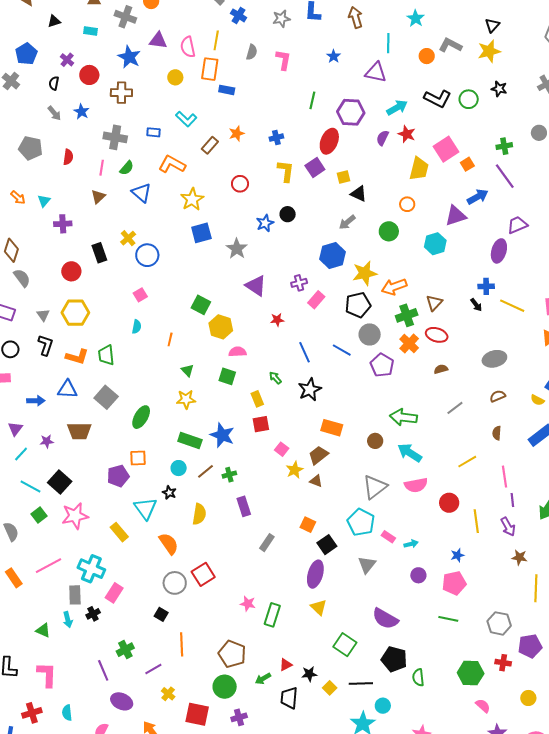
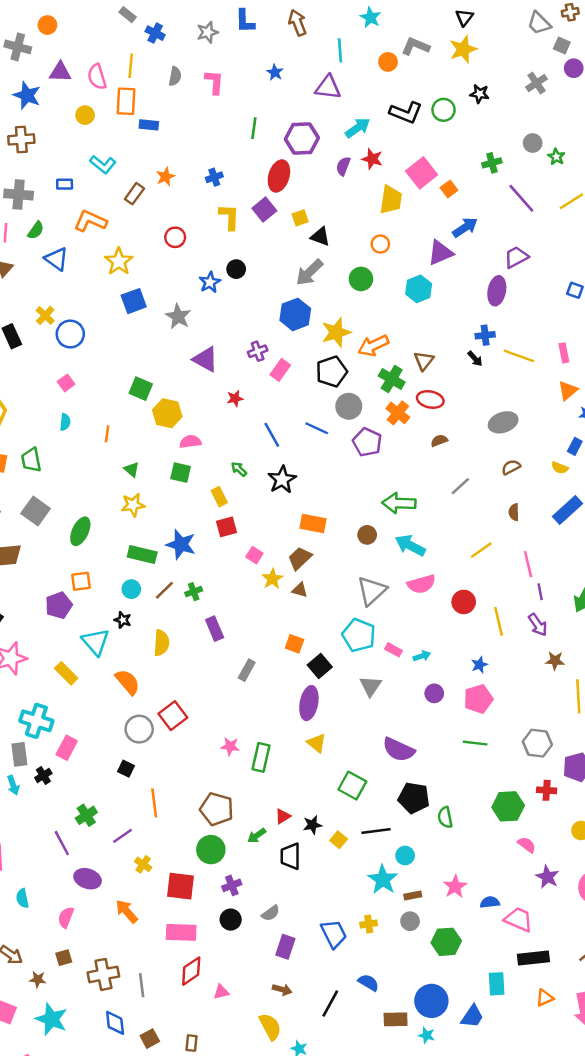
purple line: (505, 176) -> (521, 198), moved
gray arrow: (347, 222) -> (309, 272), size x1.4
green cross: (407, 315) -> (392, 379), turned -35

